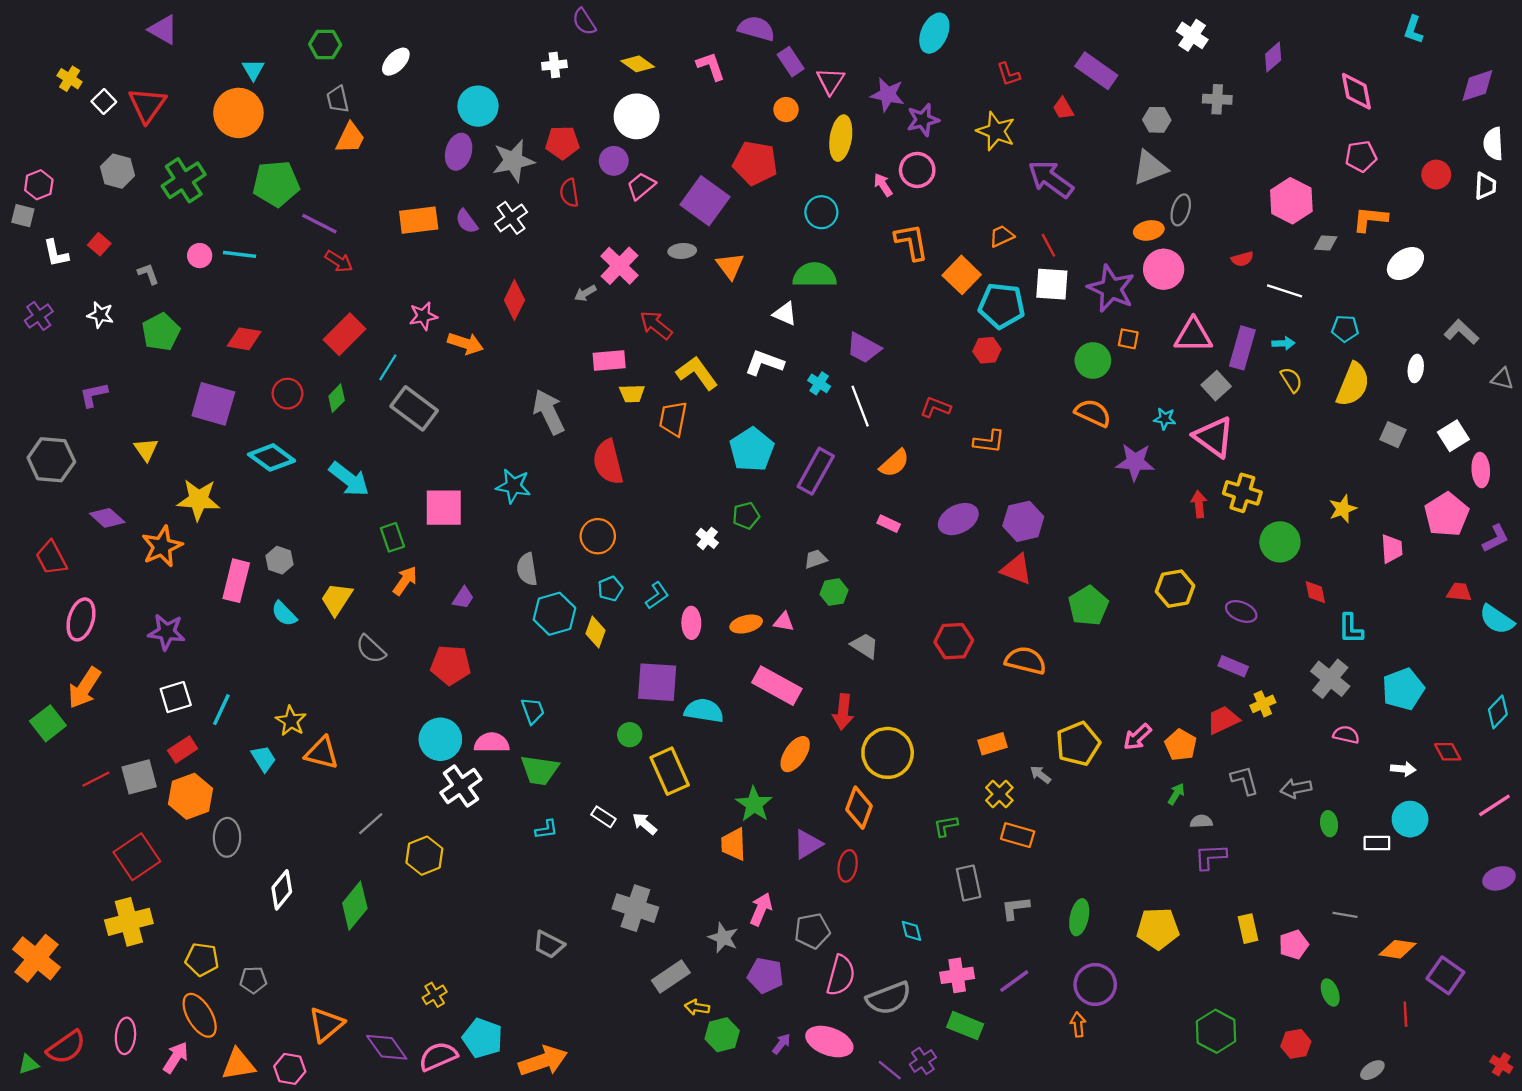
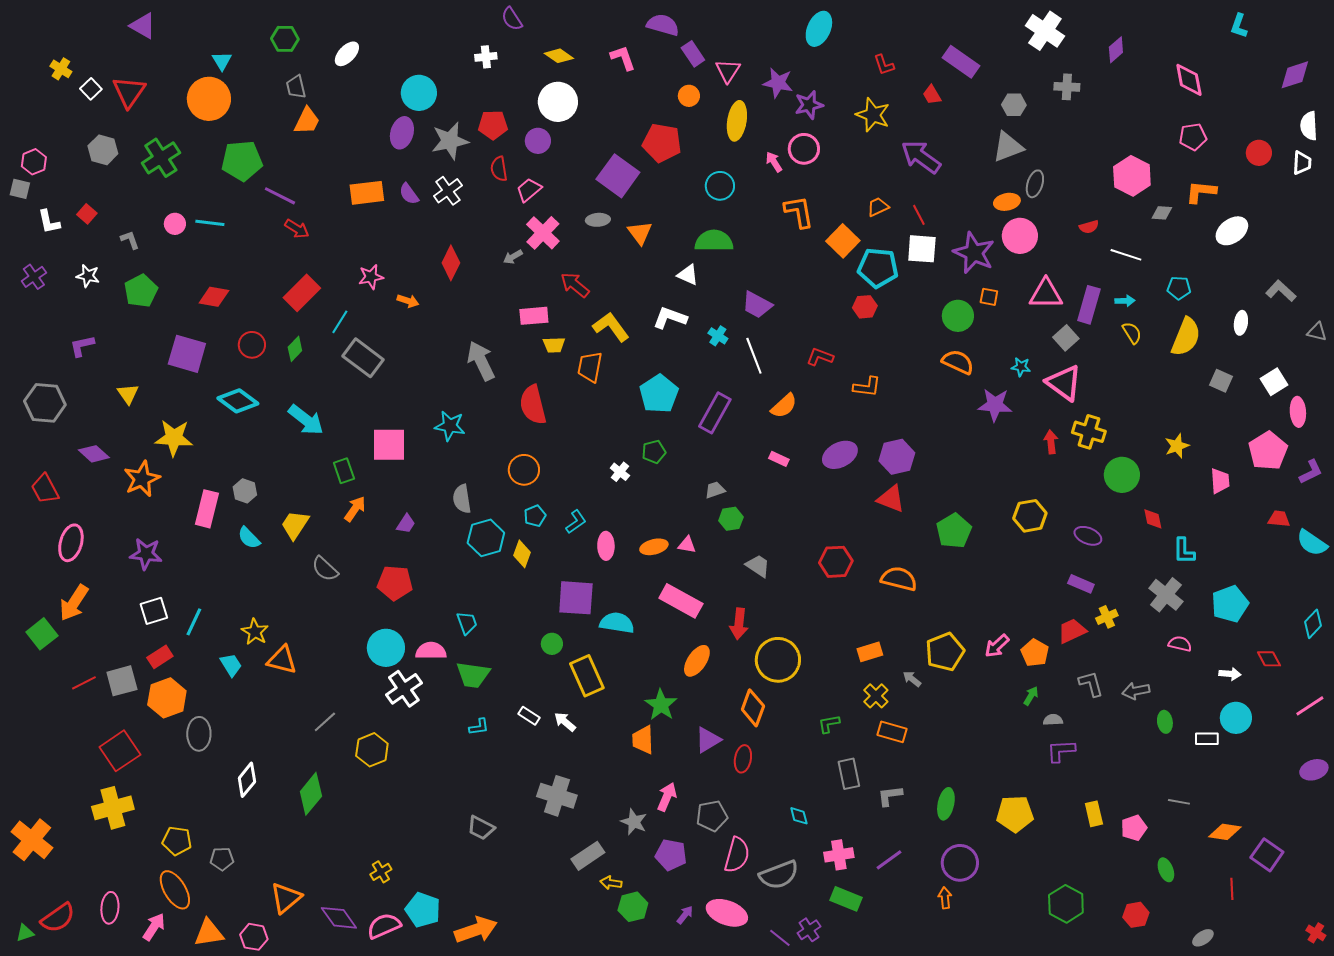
white cross: (1192, 35) -> (1045, 31), size x1.4
pink trapezoid: (641, 186) -> (529, 190), moved
orange arrow: (465, 343) -> (408, 301), size x0.7

